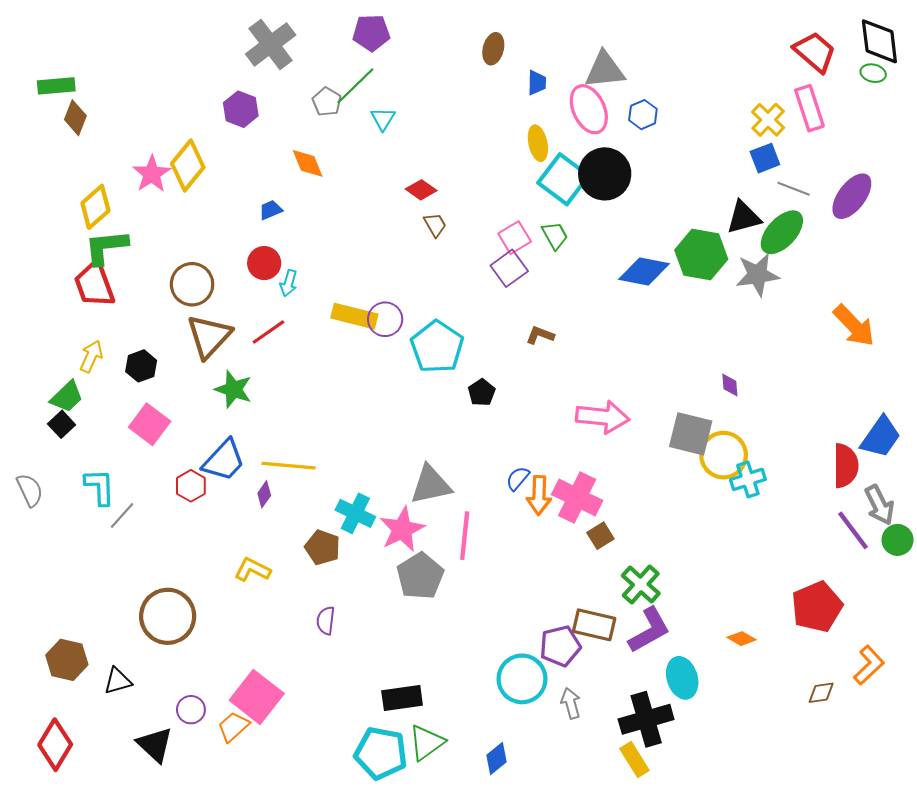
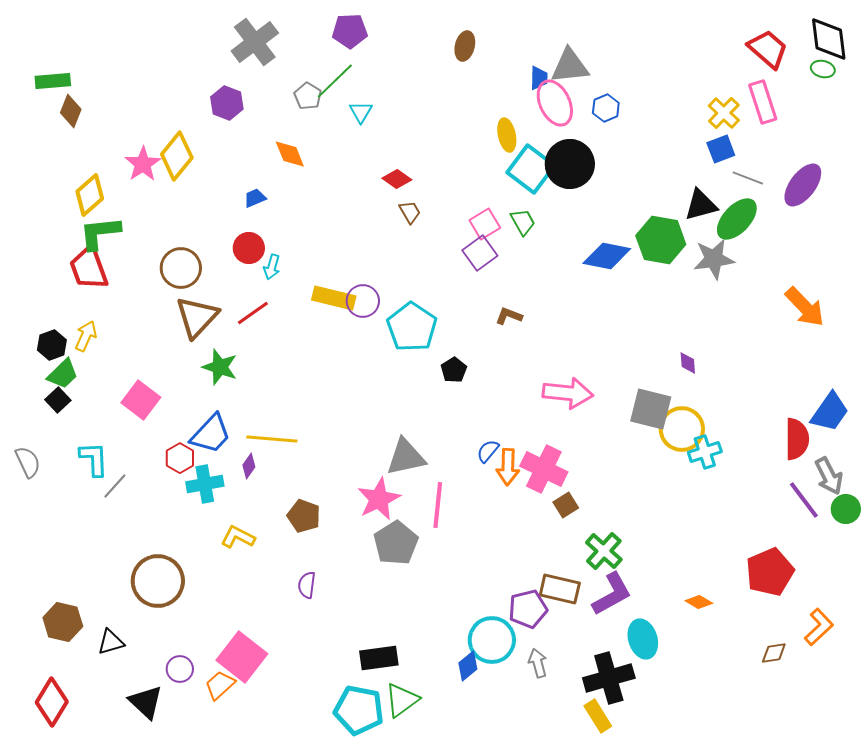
blue trapezoid: (537, 83) -> (539, 78), moved
black hexagon: (141, 366) -> (52, 345), moved
cyan cross: (355, 513) -> (205, 484), moved, turned -36
blue diamond: (497, 758) -> (468, 666), moved

